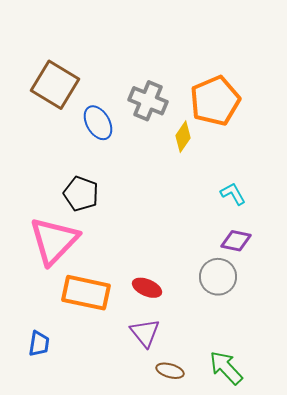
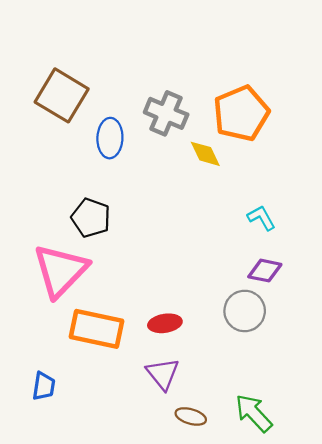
blue ellipse: (98, 123) -> (110, 138), turned 32
yellow diamond: (183, 137) -> (205, 154), turned -60
red ellipse: (147, 288) -> (165, 323), turned -32

